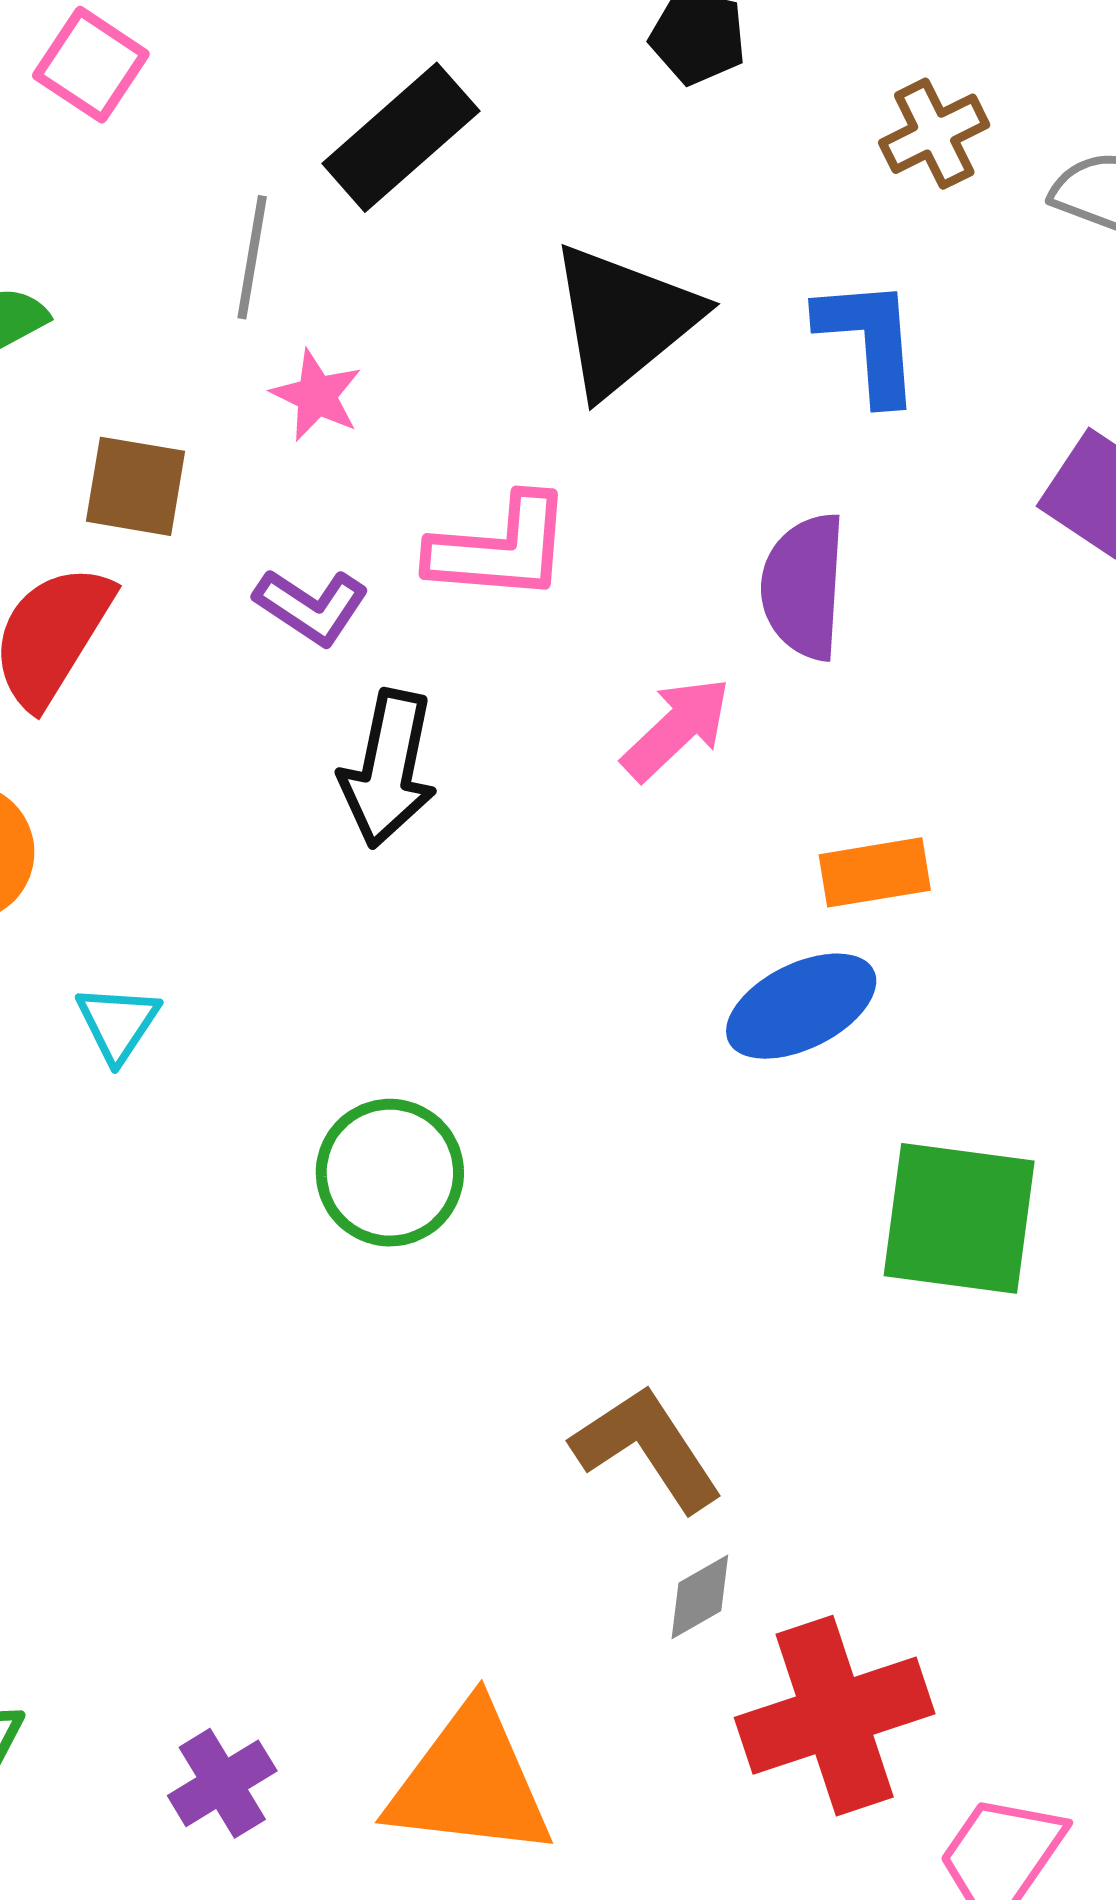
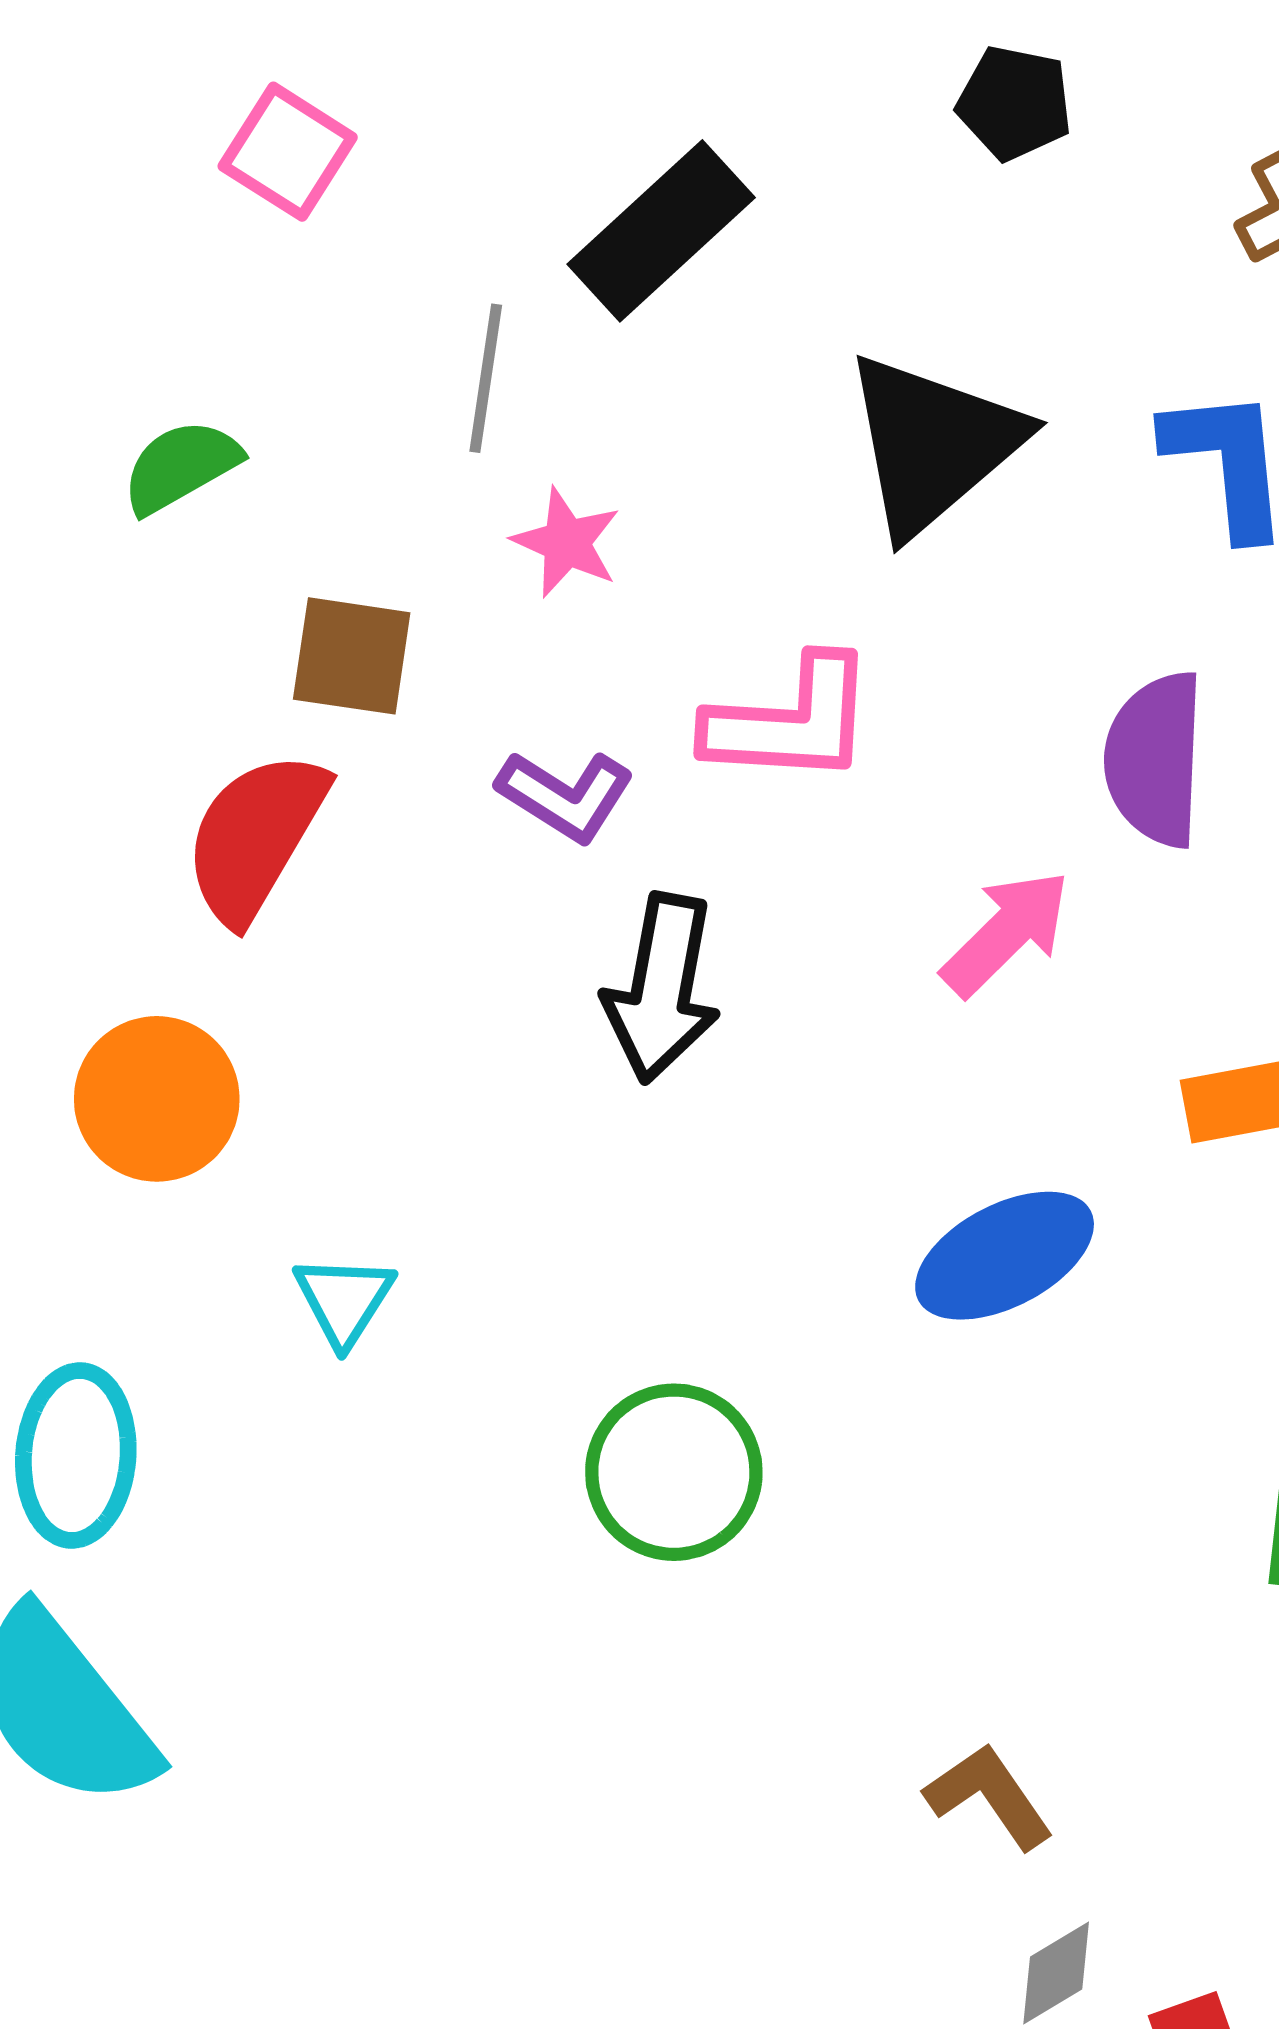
blue ellipse: (801, 1006) -> (1005, 1256), moved
brown L-shape: (647, 1448) -> (989, 1796), size x0.7

